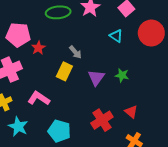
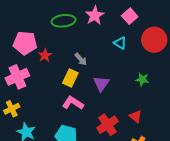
green star: (122, 75) -> (142, 79), moved
pink L-shape: (39, 98) -> (73, 103), moved

